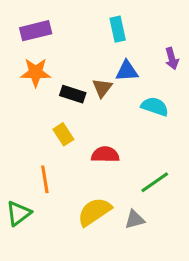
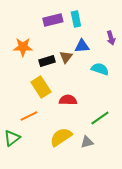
purple rectangle: (36, 31) -> (53, 20), moved
black rectangle: (73, 94) -> (47, 61), turned -35
yellow rectangle: (63, 134) -> (41, 87), size x1.5
orange line: (45, 179) -> (29, 116), turned 72

